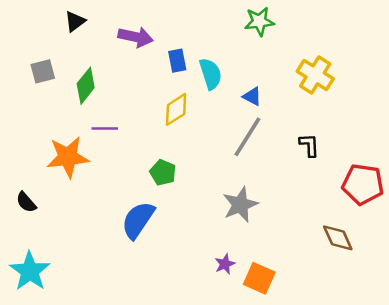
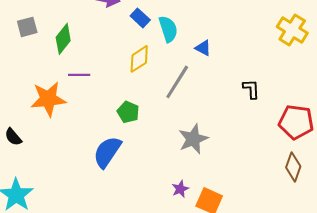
blue rectangle: (177, 61) -> (140, 18), turned -36
yellow cross: (315, 75) -> (292, 30), moved
gray line: (247, 137) -> (177, 82), moved
brown diamond: (338, 238) -> (293, 167), moved, turned 44

